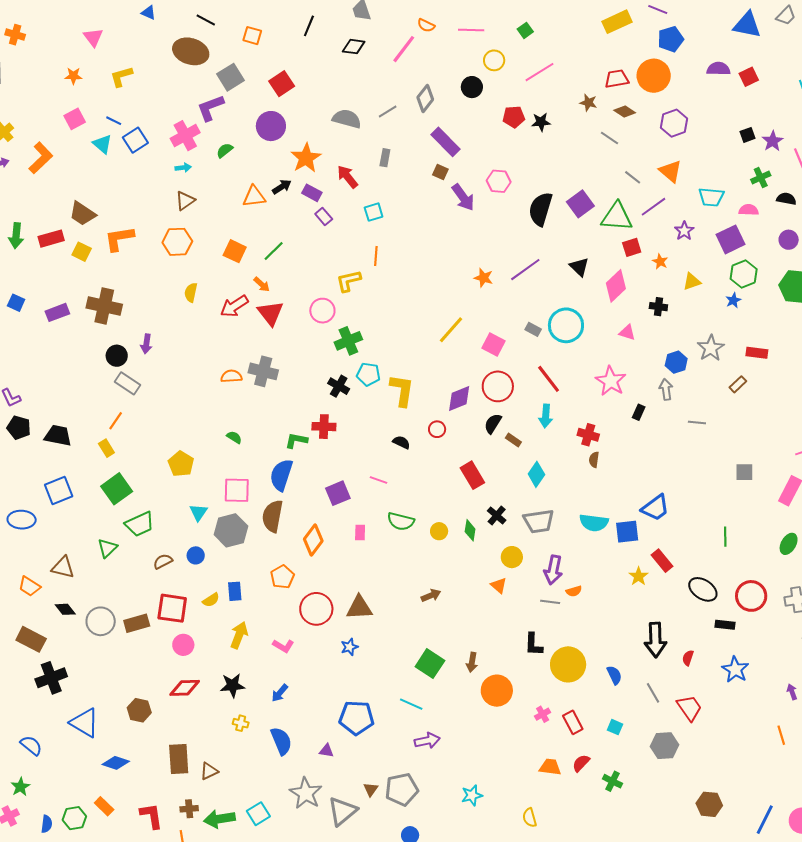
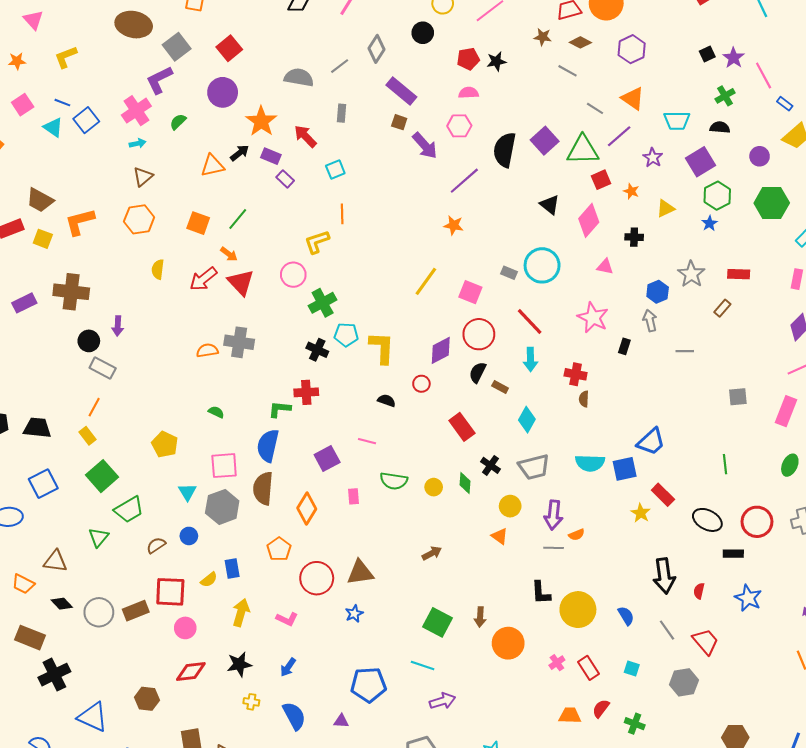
black semicircle: (786, 199) -> (720, 127), moved
pink semicircle: (749, 210) -> (468, 93), moved
purple line: (525, 270) -> (464, 181), moved

